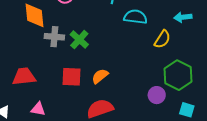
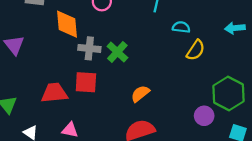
cyan semicircle: (135, 17) -> (181, 27), size x0.7
yellow semicircle: (162, 39) -> (196, 50), moved
red square: (71, 77) -> (86, 82), moved

